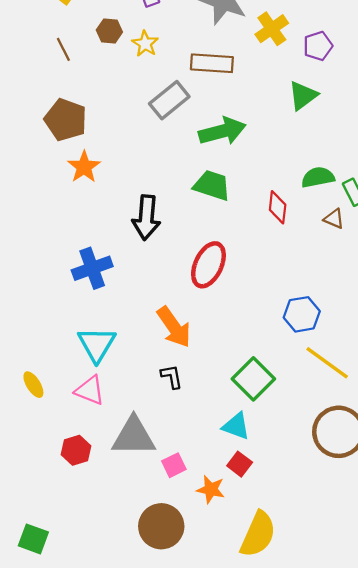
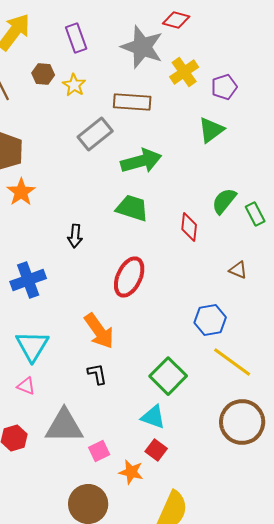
green semicircle: (318, 177) -> (224, 201), turned -40
black arrow: (146, 218) -> (75, 236), size x0.6
brown triangle: (334, 219) -> (238, 270), moved
pink triangle: (90, 390) -> (26, 386), size x0.7

